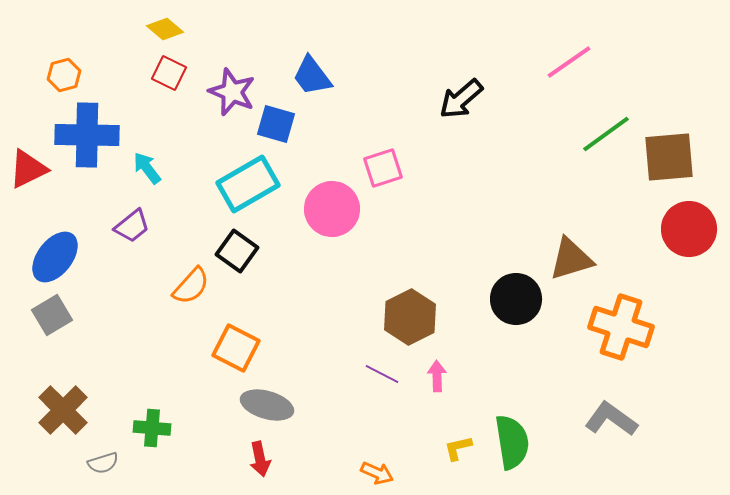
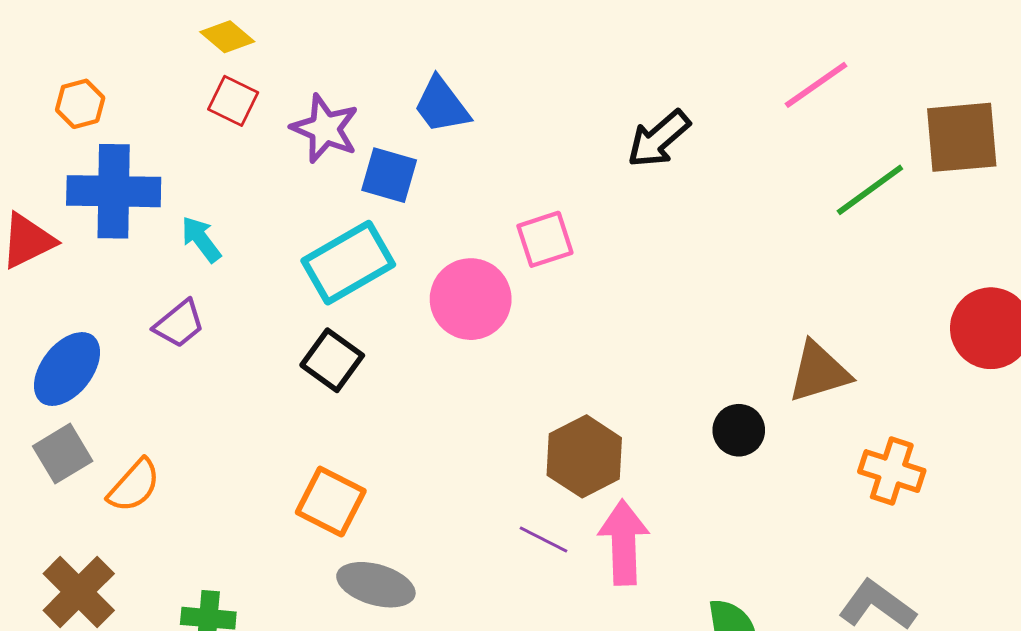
brown square: (669, 157) -> (962, 137), moved
orange semicircle: (191, 286) -> (134, 486), moved
black circle: (516, 299) -> (739, 430), size x0.7
orange cross: (621, 327) -> (892, 471), size x0.7
pink arrow: (437, 376) -> (624, 542), size x1.8

